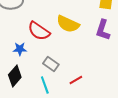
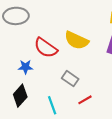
gray rectangle: (51, 64) -> (70, 79), moved

